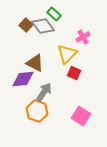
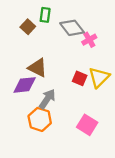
green rectangle: (54, 14) -> (45, 15), moved, turned 56
gray diamond: (43, 26) -> (72, 28), moved
yellow triangle: (67, 54) -> (99, 77), moved

